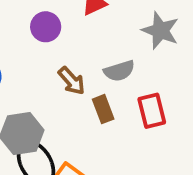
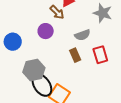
purple circle: (46, 27) -> (46, 31), moved
brown arrow: (72, 81) -> (57, 12), moved

